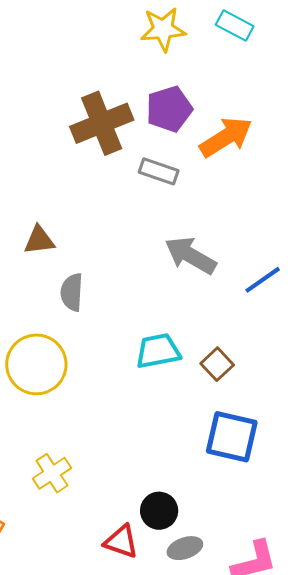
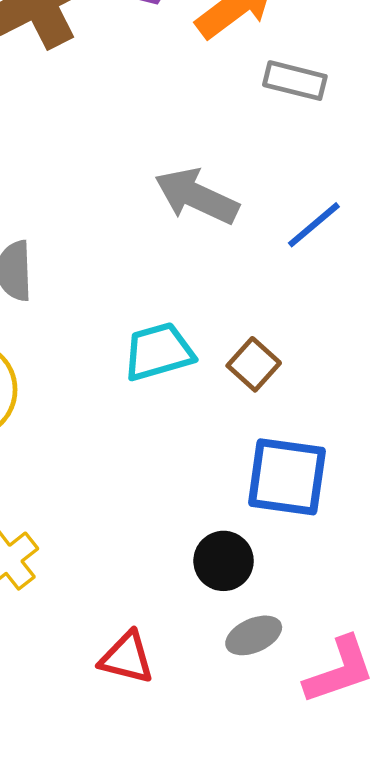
gray rectangle: (159, 171) -> (295, 81), moved
black circle: (159, 511) -> (224, 561), moved
gray ellipse: (185, 548) -> (254, 635), moved

